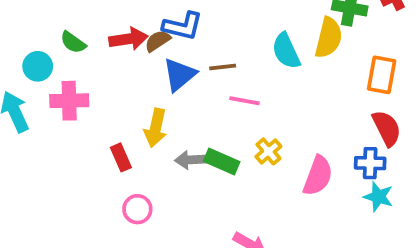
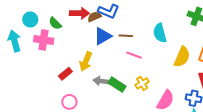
yellow semicircle: (329, 38) -> (182, 57), moved
green semicircle: (73, 42) -> (55, 23), moved
red rectangle: (121, 157) -> (65, 74), turned 64

